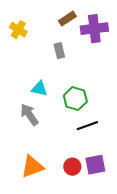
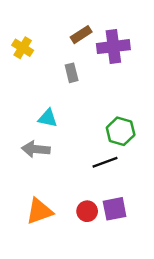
green hexagon: (75, 99) -> (121, 131), moved
gray arrow: (29, 115) -> (36, 149), turned -50

